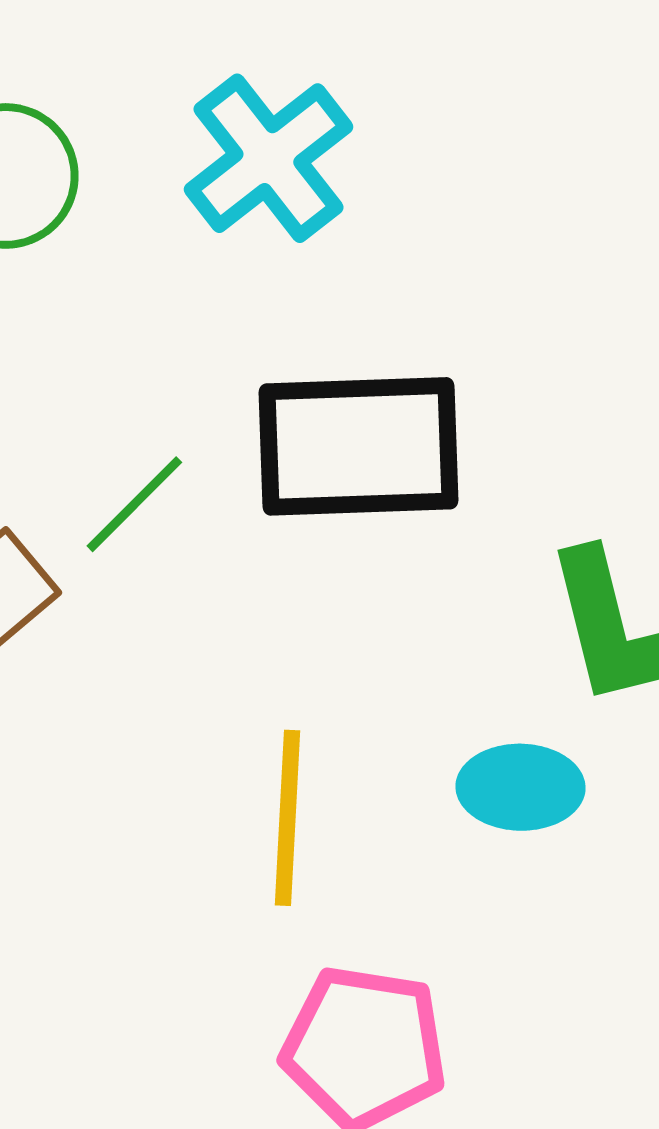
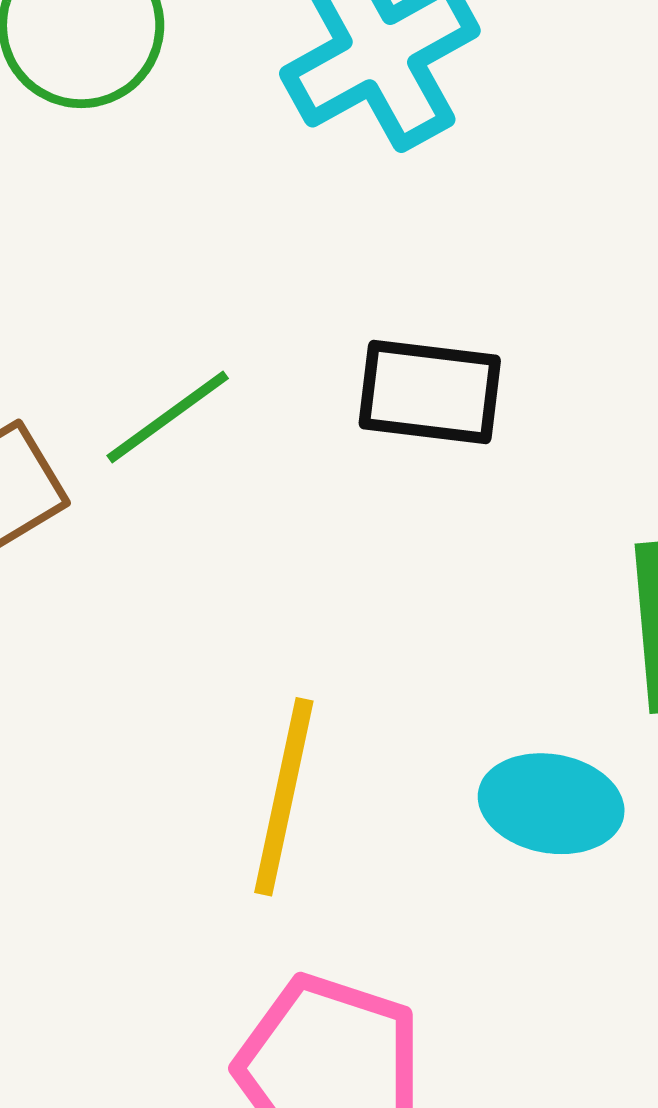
black rectangle: (358, 446) -> (430, 392), size x0.6

